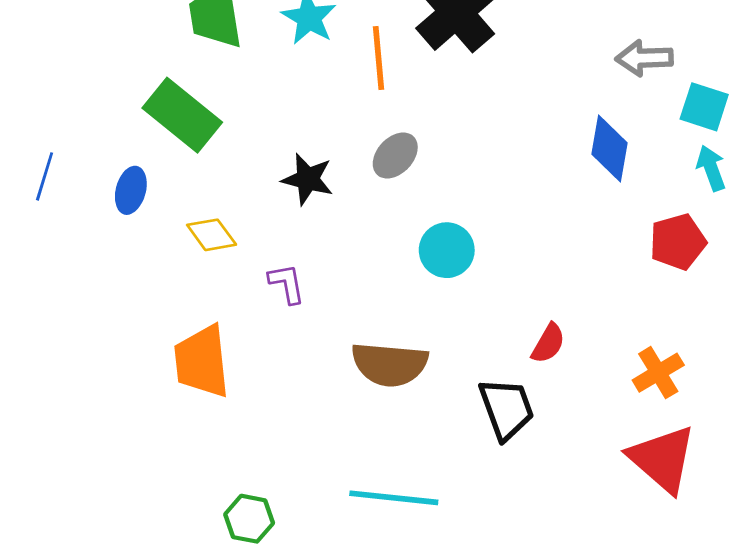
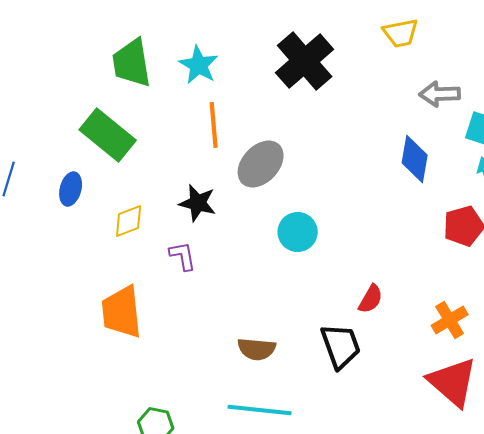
orange line: (379, 58) -> (214, 125), moved
gray ellipse: (395, 156) -> (261, 164), size x1.4
black star: (308, 179) -> (198, 203), moved
yellow diamond: (212, 235) -> (129, 221), turned -75
brown semicircle: (390, 364) -> (257, 349), moved, size x0.7

